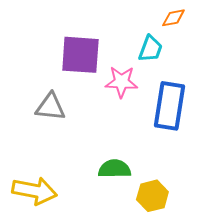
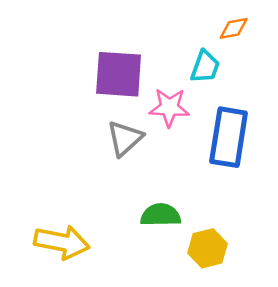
gray triangle: (50, 107) -> (125, 138), moved, turned -48

